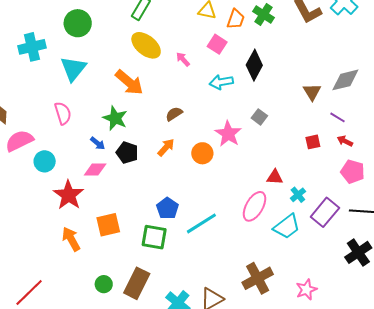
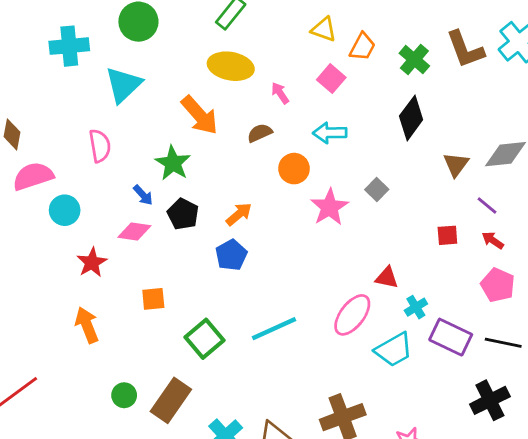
green cross: (263, 15) -> (414, 60), moved
yellow ellipse: (146, 45) -> (231, 66), turned -36
black diamond: (254, 65) -> (411, 118), moved
brown semicircle: (174, 114) -> (260, 133), moved
orange circle: (202, 153) -> (294, 169), moved
red star: (69, 195) -> (92, 262), size x0.7
blue pentagon: (167, 208) -> (231, 255), moved
purple rectangle: (325, 212) -> (451, 337), turned 68
orange square: (108, 225) -> (153, 299), moved, size x0.7
green square: (154, 237) -> (204, 339), turned 32

